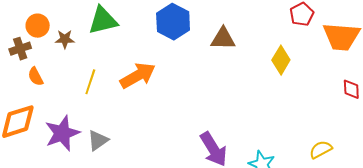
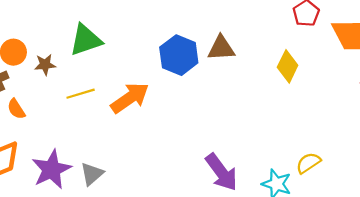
blue hexagon: (173, 22) -> (179, 55), moved
yellow line: (90, 82) -> (81, 94), moved, turned 60
yellow semicircle: (321, 150) -> (308, 163), moved

